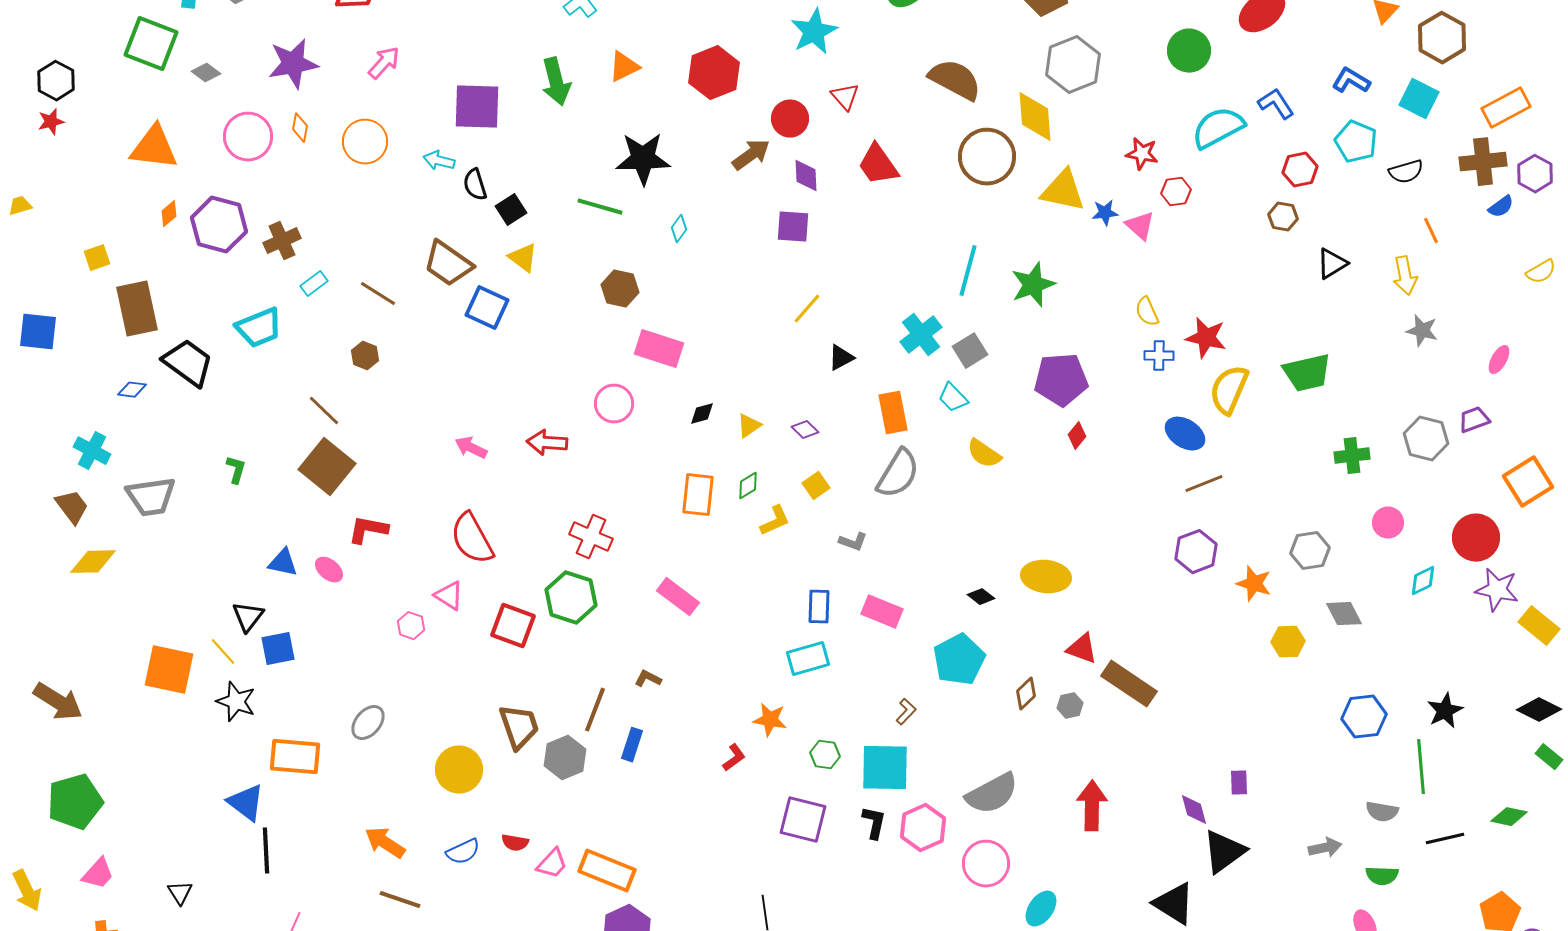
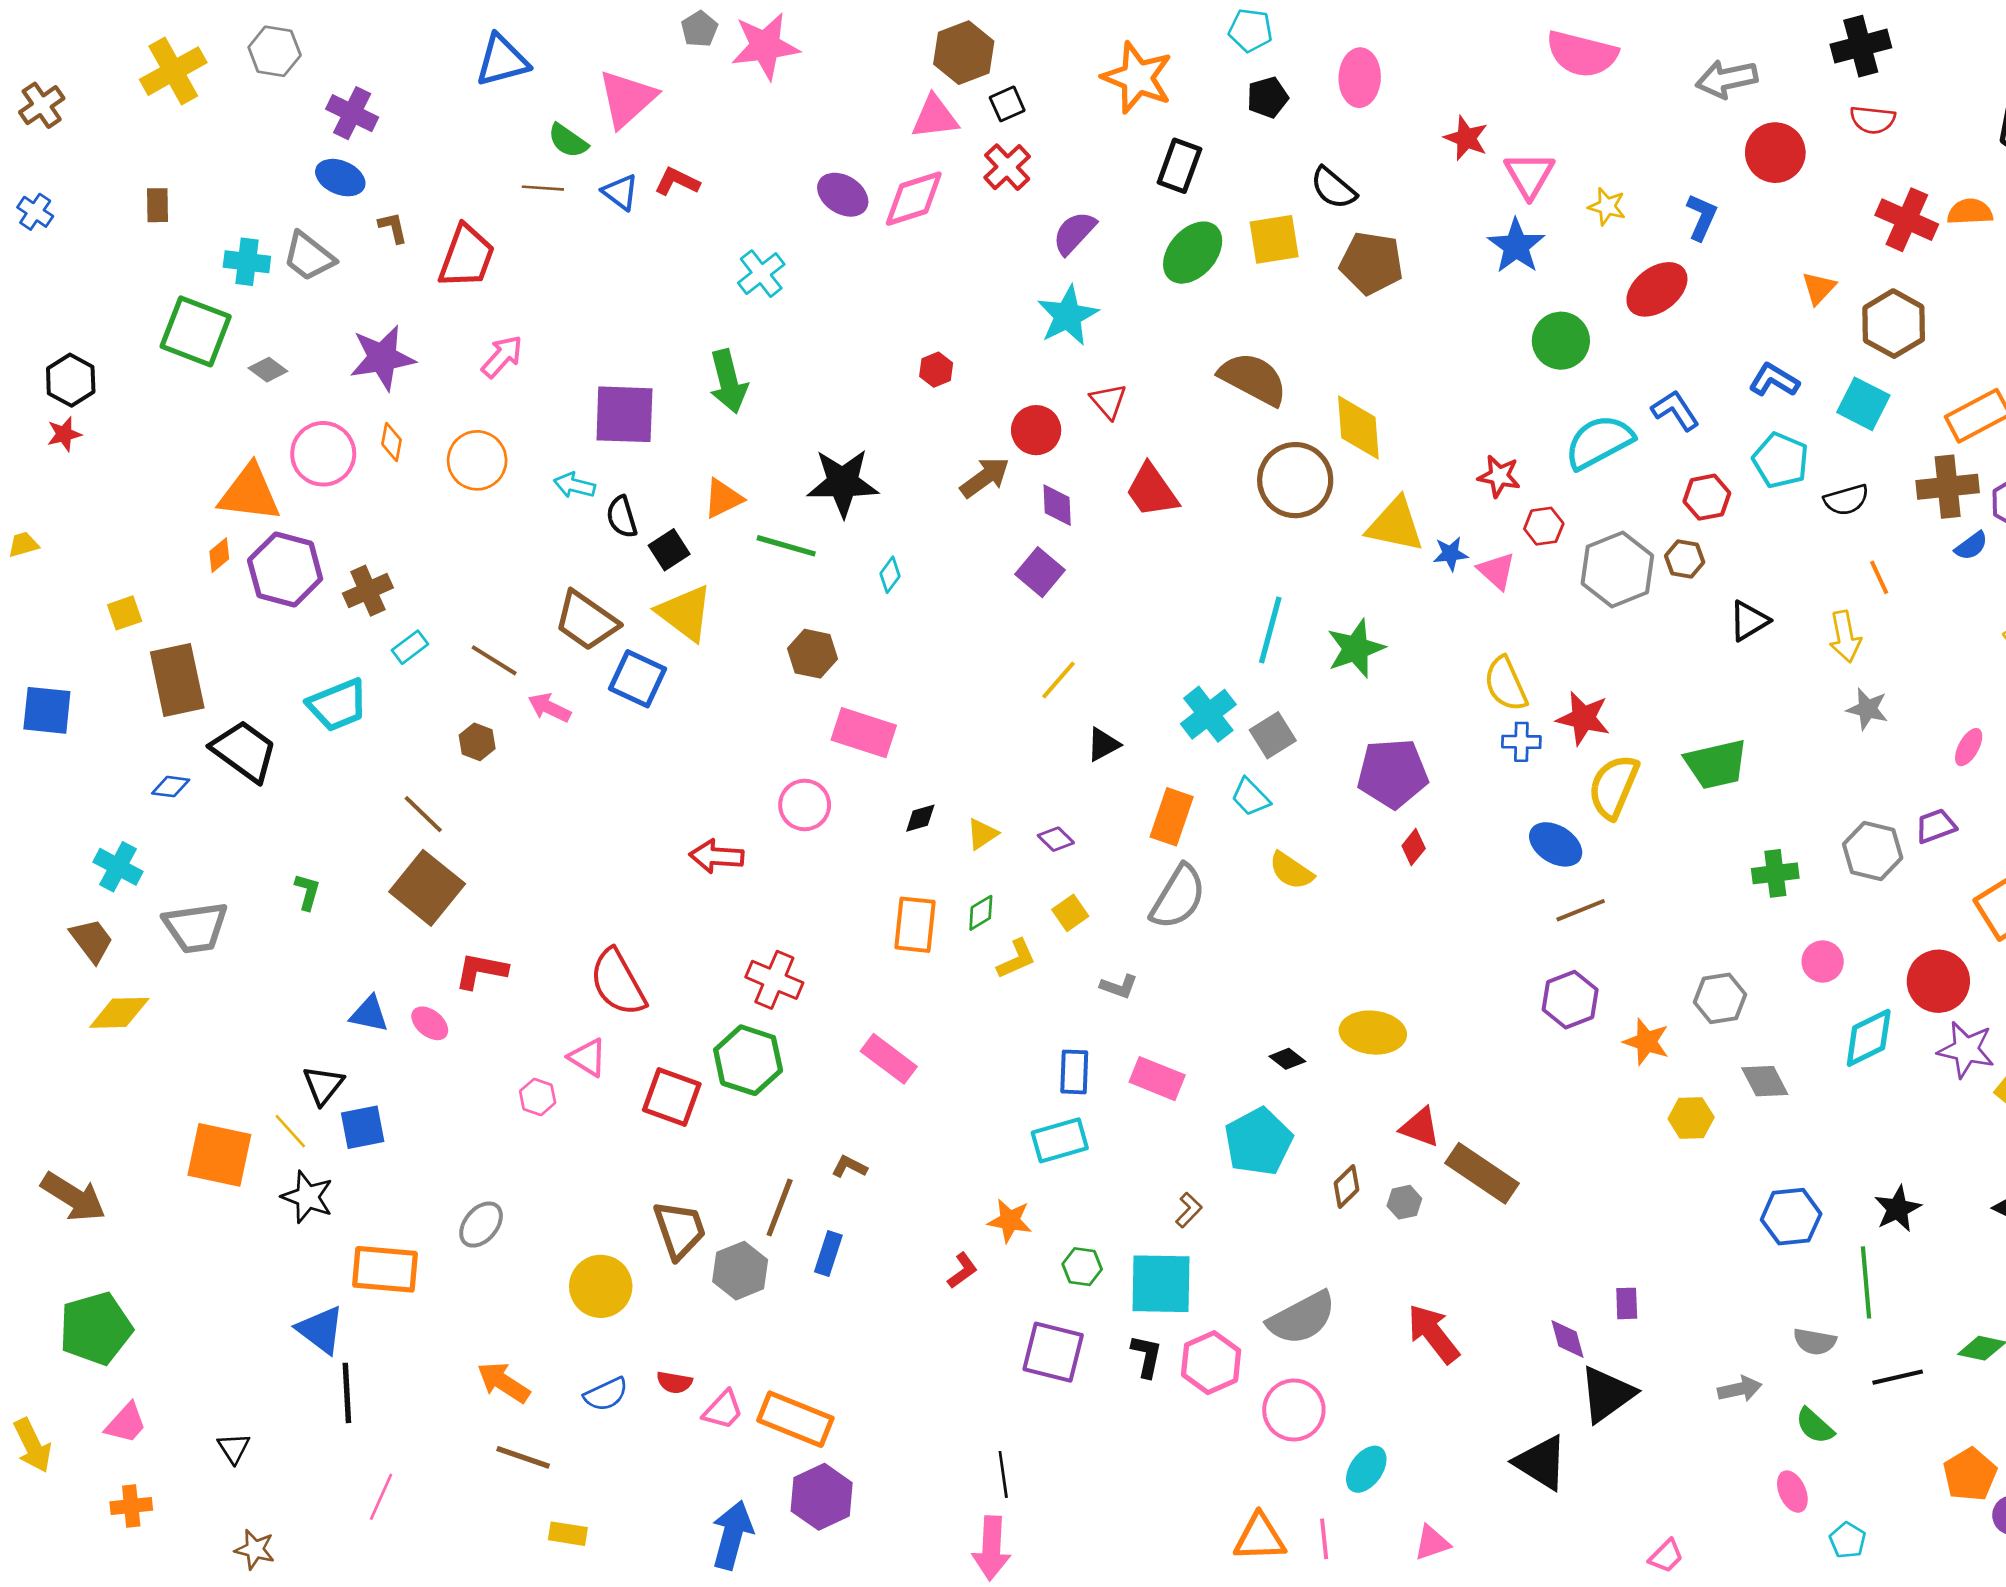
gray hexagon: (1073, 65) -> (1617, 570), moved
orange triangle: (624, 67) -> (723, 499), moved
red hexagon: (714, 73) -> (936, 370), size x0.5
orange triangle: (154, 148) -> (250, 493), moved
purple square: (793, 227) -> (1040, 572), turned 36
yellow triangle: (523, 258) -> (685, 613), size x1.5
yellow semicircle: (1147, 312) -> (1506, 684), size x1.4
orange rectangle: (893, 413) -> (1172, 817), turned 30
pink arrow: (471, 448) -> (549, 708), moved
cyan diamond: (1423, 581) -> (1869, 1038), size x1.5
red arrow: (1092, 806) -> (1433, 1334), turned -39
green semicircle: (1382, 876) -> (1815, 1426), turned 40

